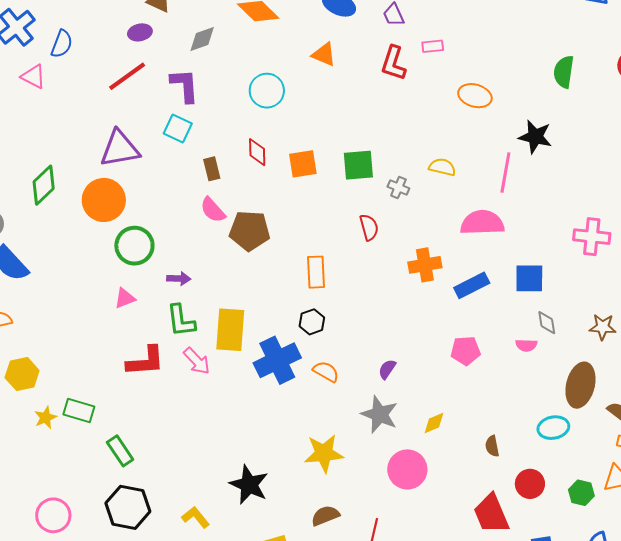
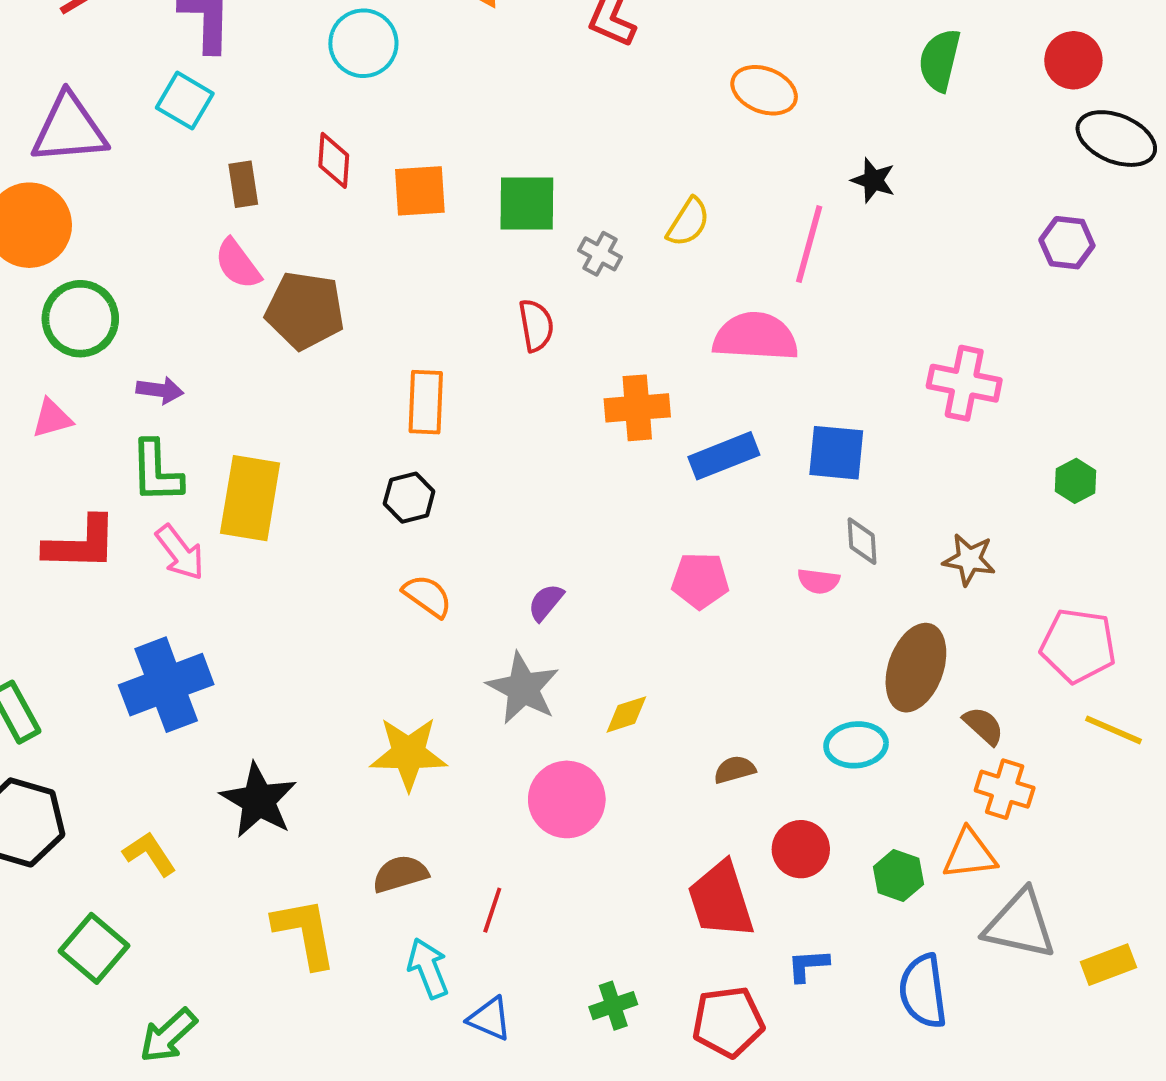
black star: (535, 137) -> (873, 180), size x0.7
yellow semicircle: (442, 167) -> (688, 222), turned 104
blue cross: (277, 360) -> (166, 685), moved
brown semicircle: (492, 446) -> (735, 770), turned 80

